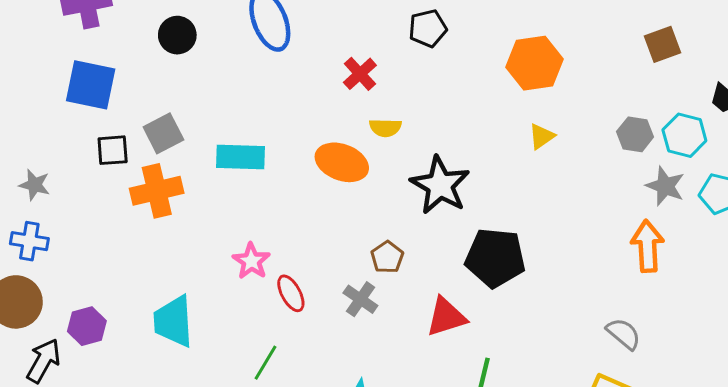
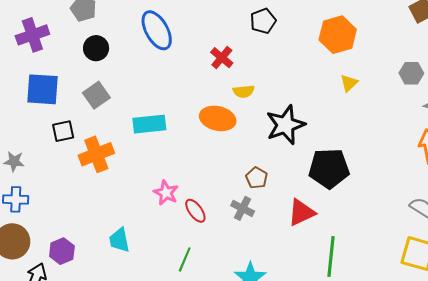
gray square: (163, 133) -> (96, 95), moved
black star: (440, 185) -> (285, 125), turned 30
cyan trapezoid: (173, 321) -> (119, 240), size x0.7

